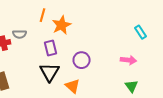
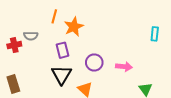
cyan rectangle: (140, 32) -> (155, 34), turned 40
pink arrow: (128, 60) -> (124, 67), moved

